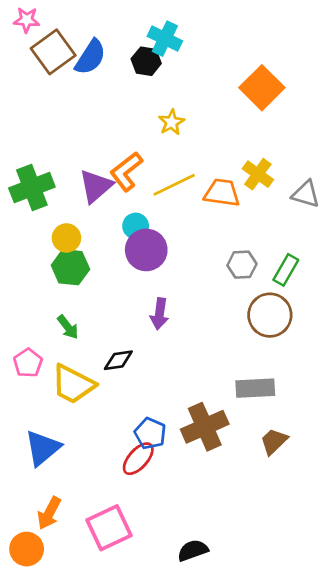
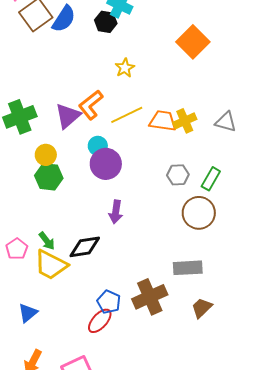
yellow cross: (258, 174) -> (185, 121), moved, turned 30
green arrow: (68, 327) -> (47, 241), moved
black diamond: (118, 360) -> (85, 247), size x1.4
blue triangle: (43, 448) -> (28, 313), size x0.7

